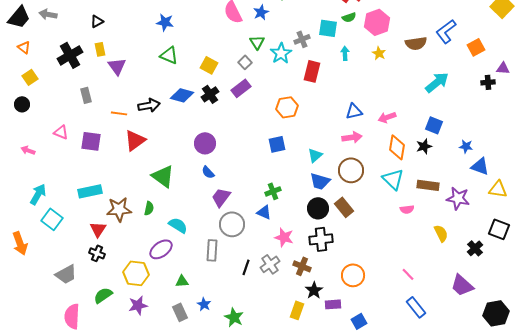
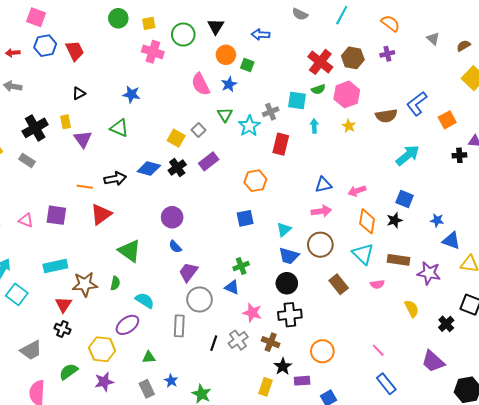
black triangle: (97, 21) -> (79, 93), moved
green triangle: (169, 55) -> (119, 128), moved
gray square: (245, 62) -> (199, 130), moved
gray rectangle: (86, 95) -> (27, 160), moved, turned -42
pink triangle: (61, 132) -> (26, 220), moved
brown rectangle: (344, 207) -> (339, 284), moved

